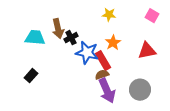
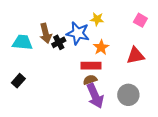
blue star: (87, 53) -> (78, 33), moved
red rectangle: (103, 61) -> (91, 66), turned -60

